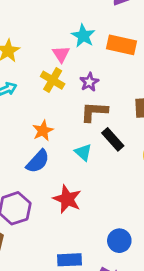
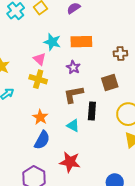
purple star: (89, 82) -> (73, 67), moved
black rectangle: (113, 139) -> (92, 111), turned 60

